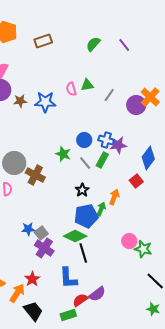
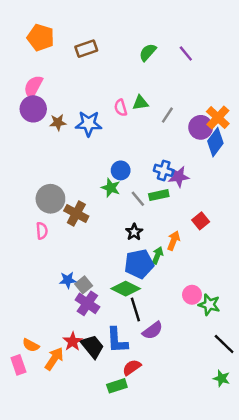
blue circle: (84, 140) -> (121, 170), moved
blue diamond: (148, 158) -> (215, 142), moved
green rectangle: (102, 160) -> (159, 195), turned 49
purple semicircle: (97, 294) -> (153, 330), moved
black trapezoid: (33, 311) -> (92, 346), moved

